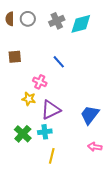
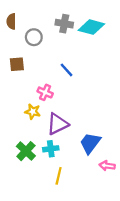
gray circle: (28, 19) -> (34, 37), moved
gray cross: (57, 21) -> (64, 24), turned 35
cyan diamond: (81, 24) -> (91, 27), turned 30
blue trapezoid: (90, 115) -> (90, 143), moved

